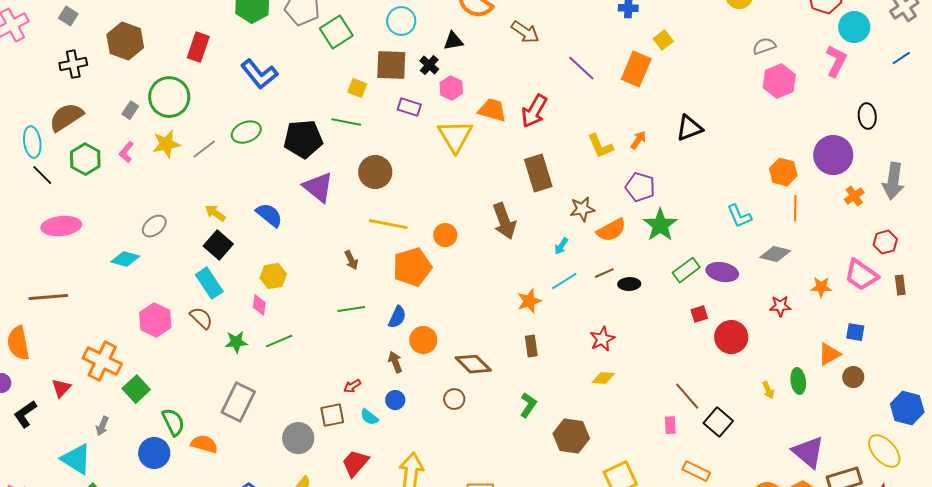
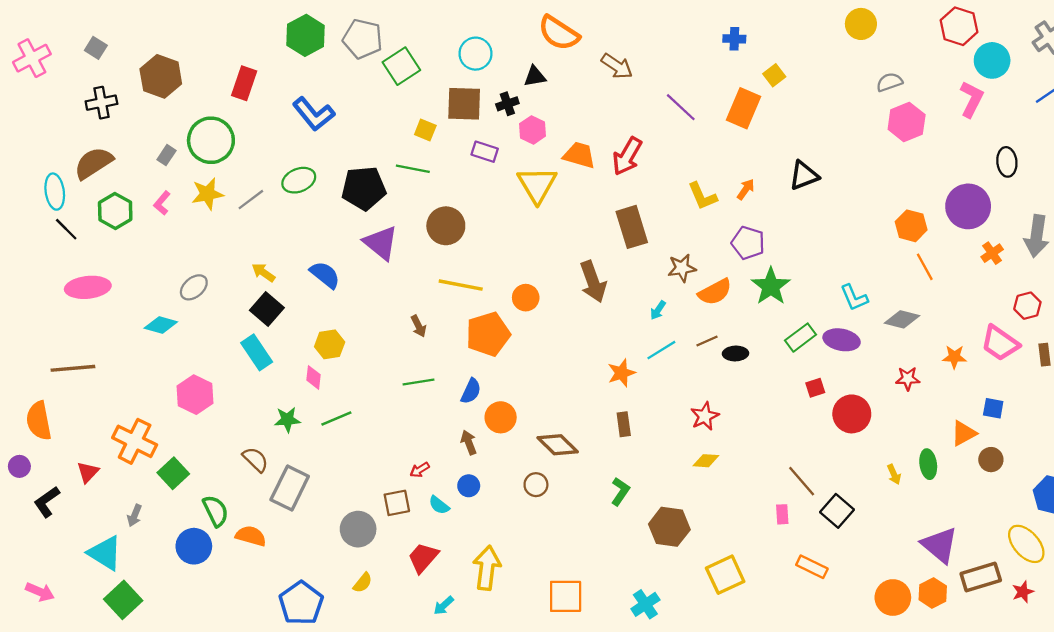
black cross: (429, 65) -> (507, 104), turned 30
orange line: (795, 208) -> (925, 267), turned -30
cyan L-shape: (739, 216) -> (854, 298), moved
brown semicircle: (201, 318) -> (255, 460), moved

